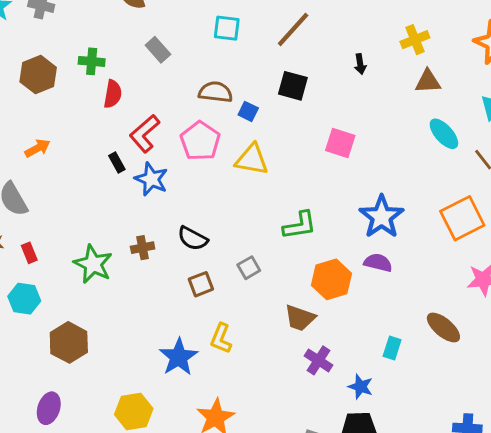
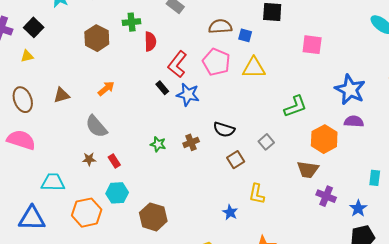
green star: (93, 264) -> (158, 144), moved, size x0.6
blue star: (179, 357) -> (230, 212), size x0.6
blue star: (360, 387) -> (358, 208), turned 30

